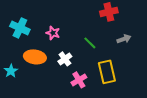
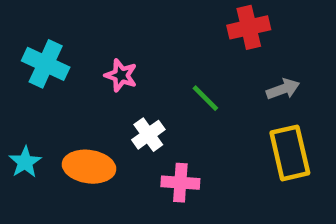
orange ellipse: (35, 57) -> (89, 167), moved
yellow rectangle: (107, 72) -> (290, 153), moved
pink cross: (79, 80) -> (180, 183), turned 35

